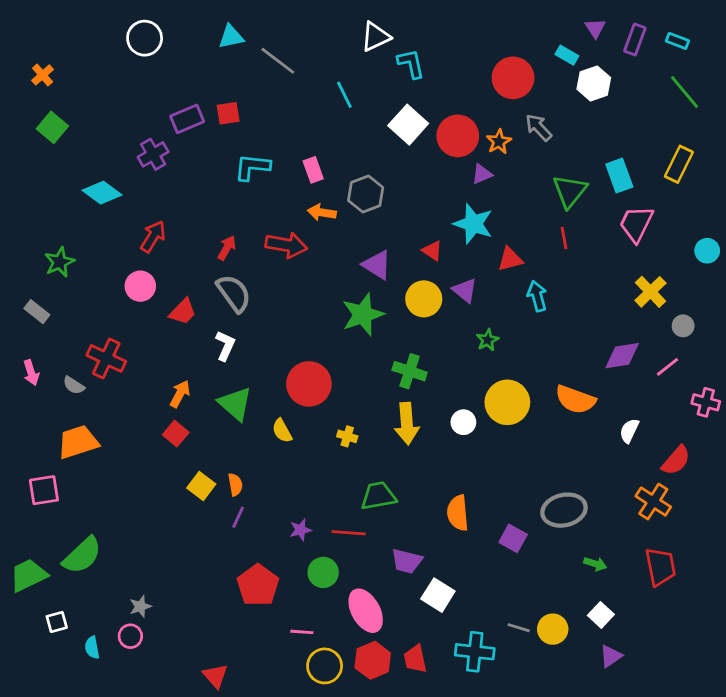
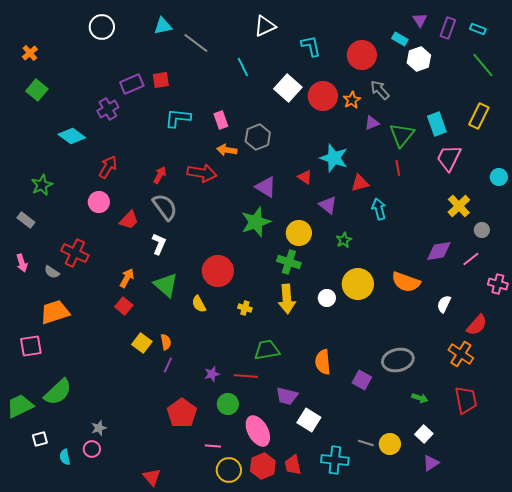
cyan L-shape: (411, 64) -> (311, 46), moved
purple triangle: (482, 174) -> (372, 123), moved
yellow circle: (424, 299) -> (299, 233), moved

